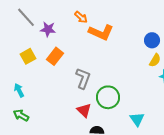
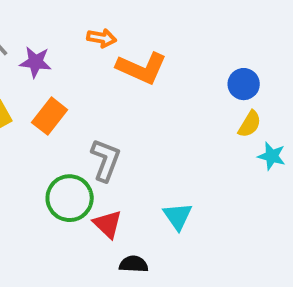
orange arrow: (81, 17) -> (102, 38), turned -32
green circle: (108, 97) -> (70, 198), moved
cyan triangle: (137, 119) -> (178, 216), moved

